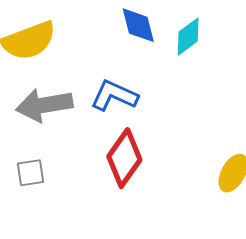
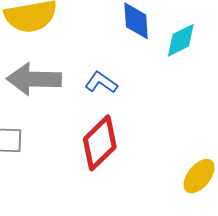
blue L-shape: (114, 96) -> (101, 83), size x0.7

